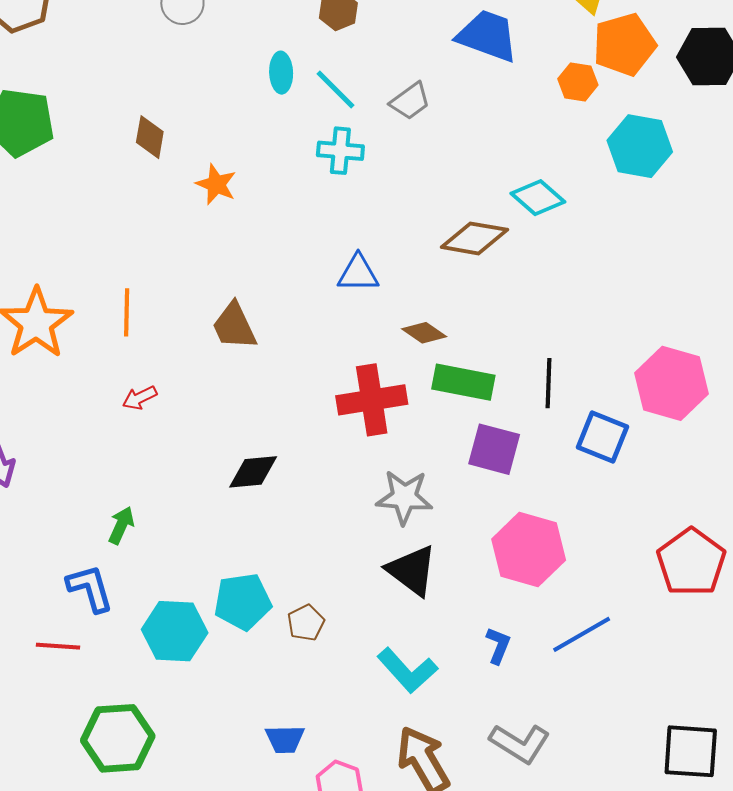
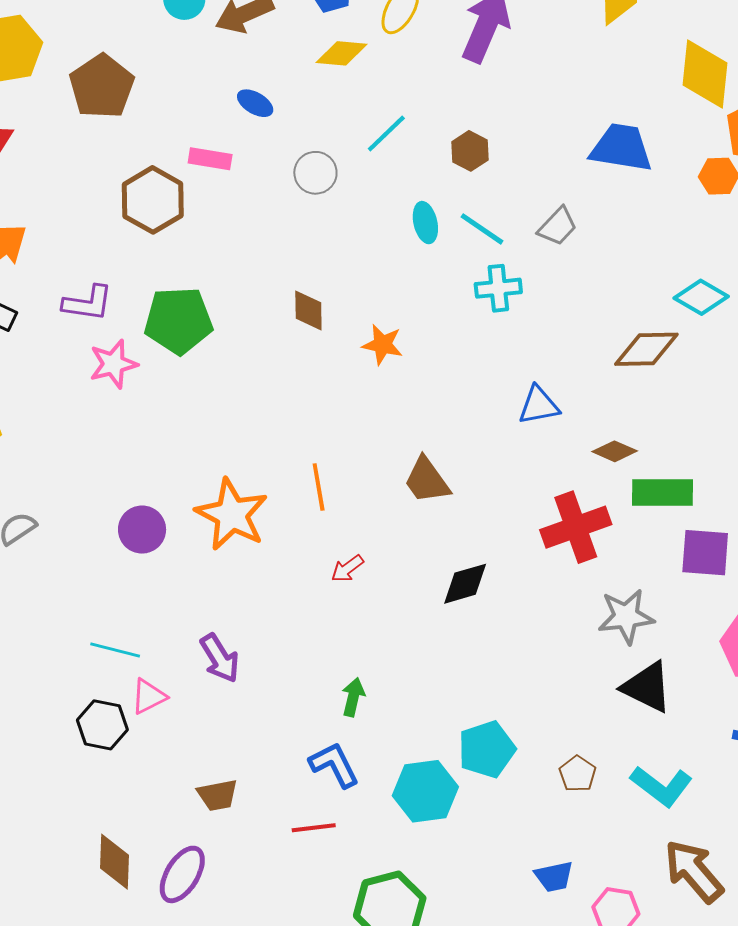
black diamond: (253, 472) -> (465, 584), moved
brown pentagon: (306, 623) -> (578, 774), moved

